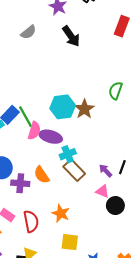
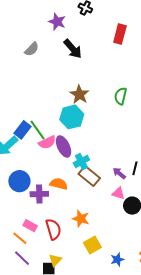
brown star: (84, 109) -> (79, 94), moved
pink semicircle: (34, 131) -> (47, 142), turned 54
purple ellipse: (51, 137) -> (63, 146), turned 55
orange semicircle: (42, 175) -> (59, 184), turned 144
yellow square: (70, 242) -> (92, 245), turned -30

